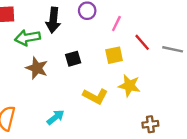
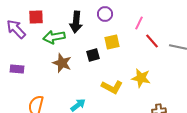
pink line: (116, 24) -> (139, 23), moved
yellow square: (114, 55) -> (112, 42), moved

